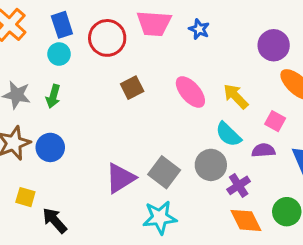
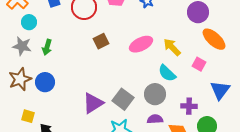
cyan circle: (59, 54) -> (29, 22), moved
pink ellipse: (190, 92) -> (141, 44), turned -75
purple semicircle: (263, 150) -> (155, 119), moved
purple cross: (239, 185) -> (189, 106), moved, turned 35

